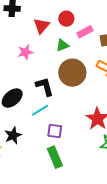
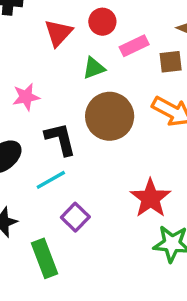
pink star: (25, 52) -> (26, 97), moved
purple square: (55, 131) -> (75, 217), turned 35
green rectangle: (55, 157) -> (44, 258), moved

